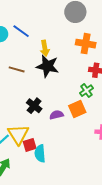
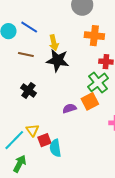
brown line: (17, 69) -> (26, 55), moved
green cross: (87, 91) -> (98, 82), size x1.5
black cross: (34, 106) -> (28, 90), moved
yellow triangle: (18, 134) -> (32, 130), size x0.6

